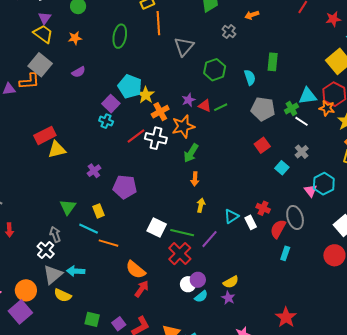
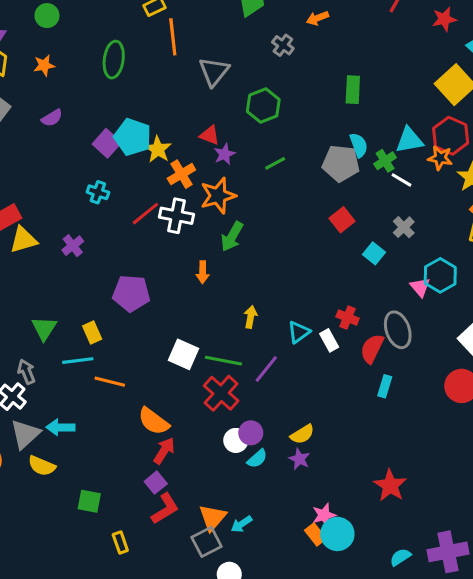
cyan semicircle: (250, 77) -> (359, 145), moved
purple square: (111, 104) -> (107, 143), moved
red triangle: (205, 106) -> (210, 135), moved
purple cross: (94, 171) -> (73, 246), moved
orange arrow: (195, 179) -> (203, 272), moved
cyan line: (89, 229) -> (78, 361), turned -30
purple square: (119, 324) -> (156, 483), moved

